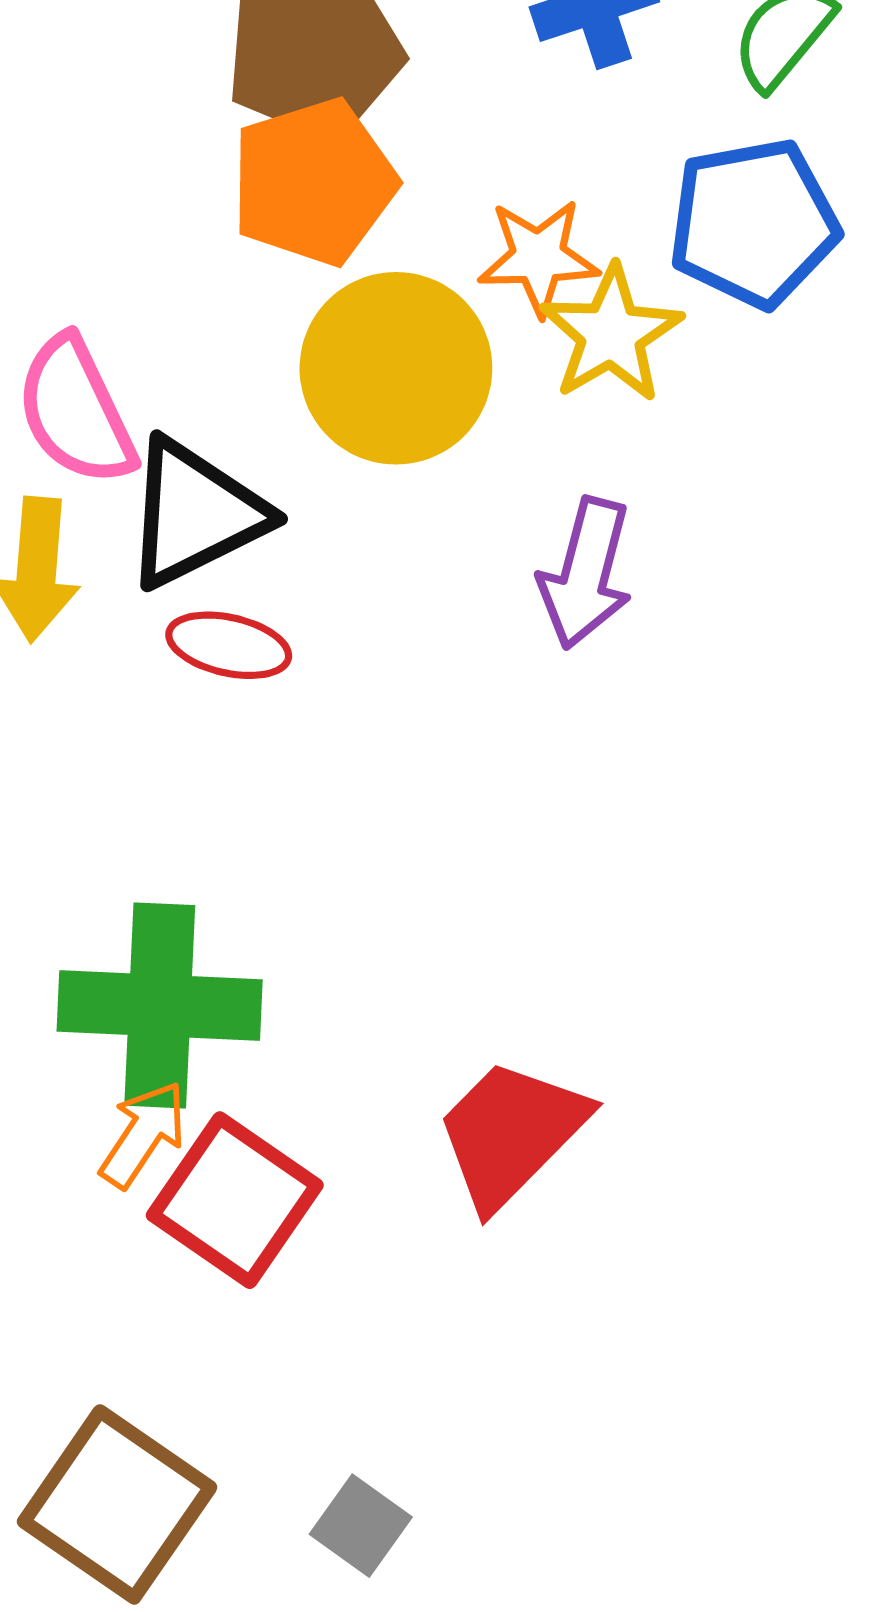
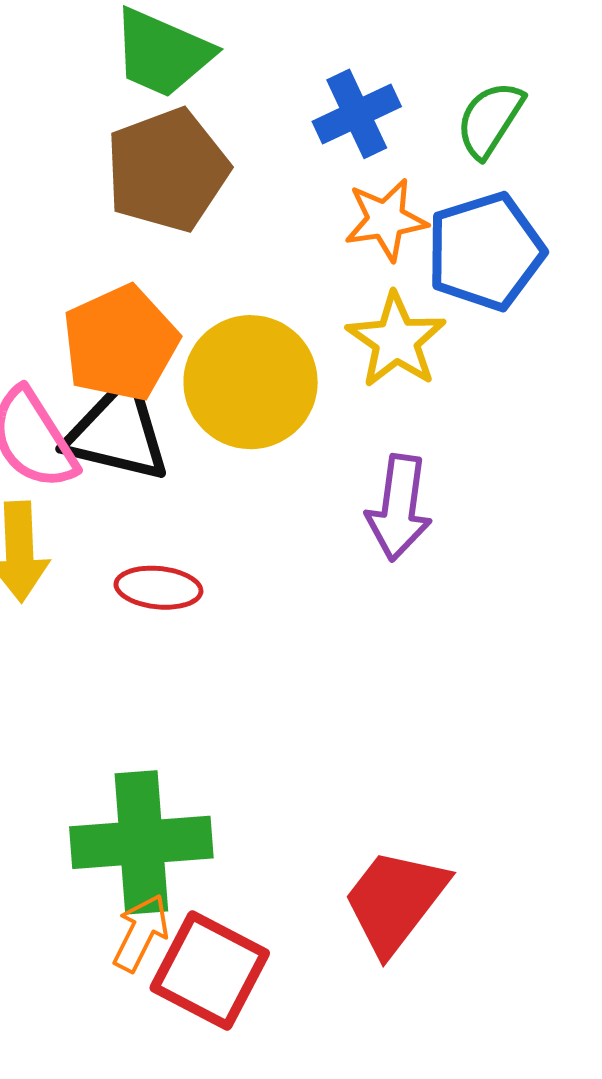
orange pentagon: (313, 182) -> (120, 343), moved
orange star: (538, 257) -> (386, 220), moved
black triangle: (195, 514) -> (118, 432), moved, turned 47

